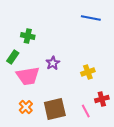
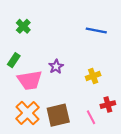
blue line: (91, 18) -> (96, 31), moved
green cross: (28, 36) -> (23, 26), moved, turned 32
orange cross: (26, 107) -> (28, 113), size x1.6

